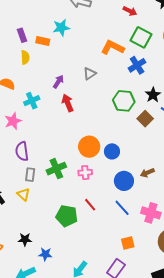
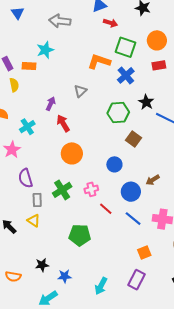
brown square: (145, 119) -> (134, 139), moved
orange circle: (89, 147) -> (72, 153), moved
red line: (90, 205) -> (106, 209), moved

